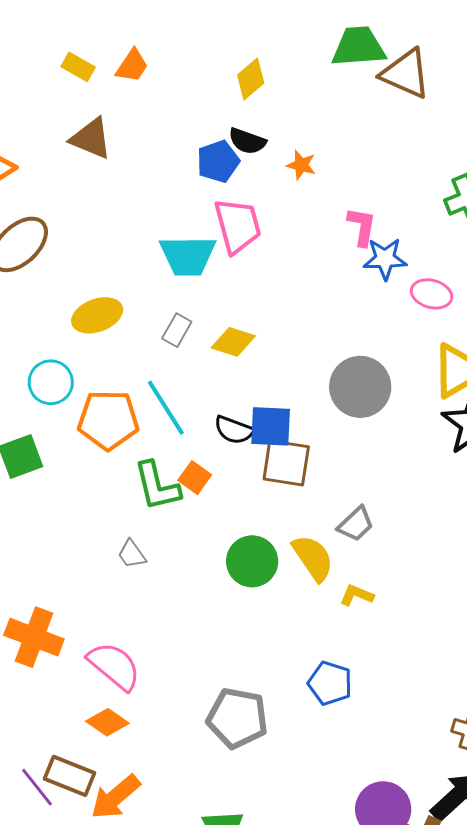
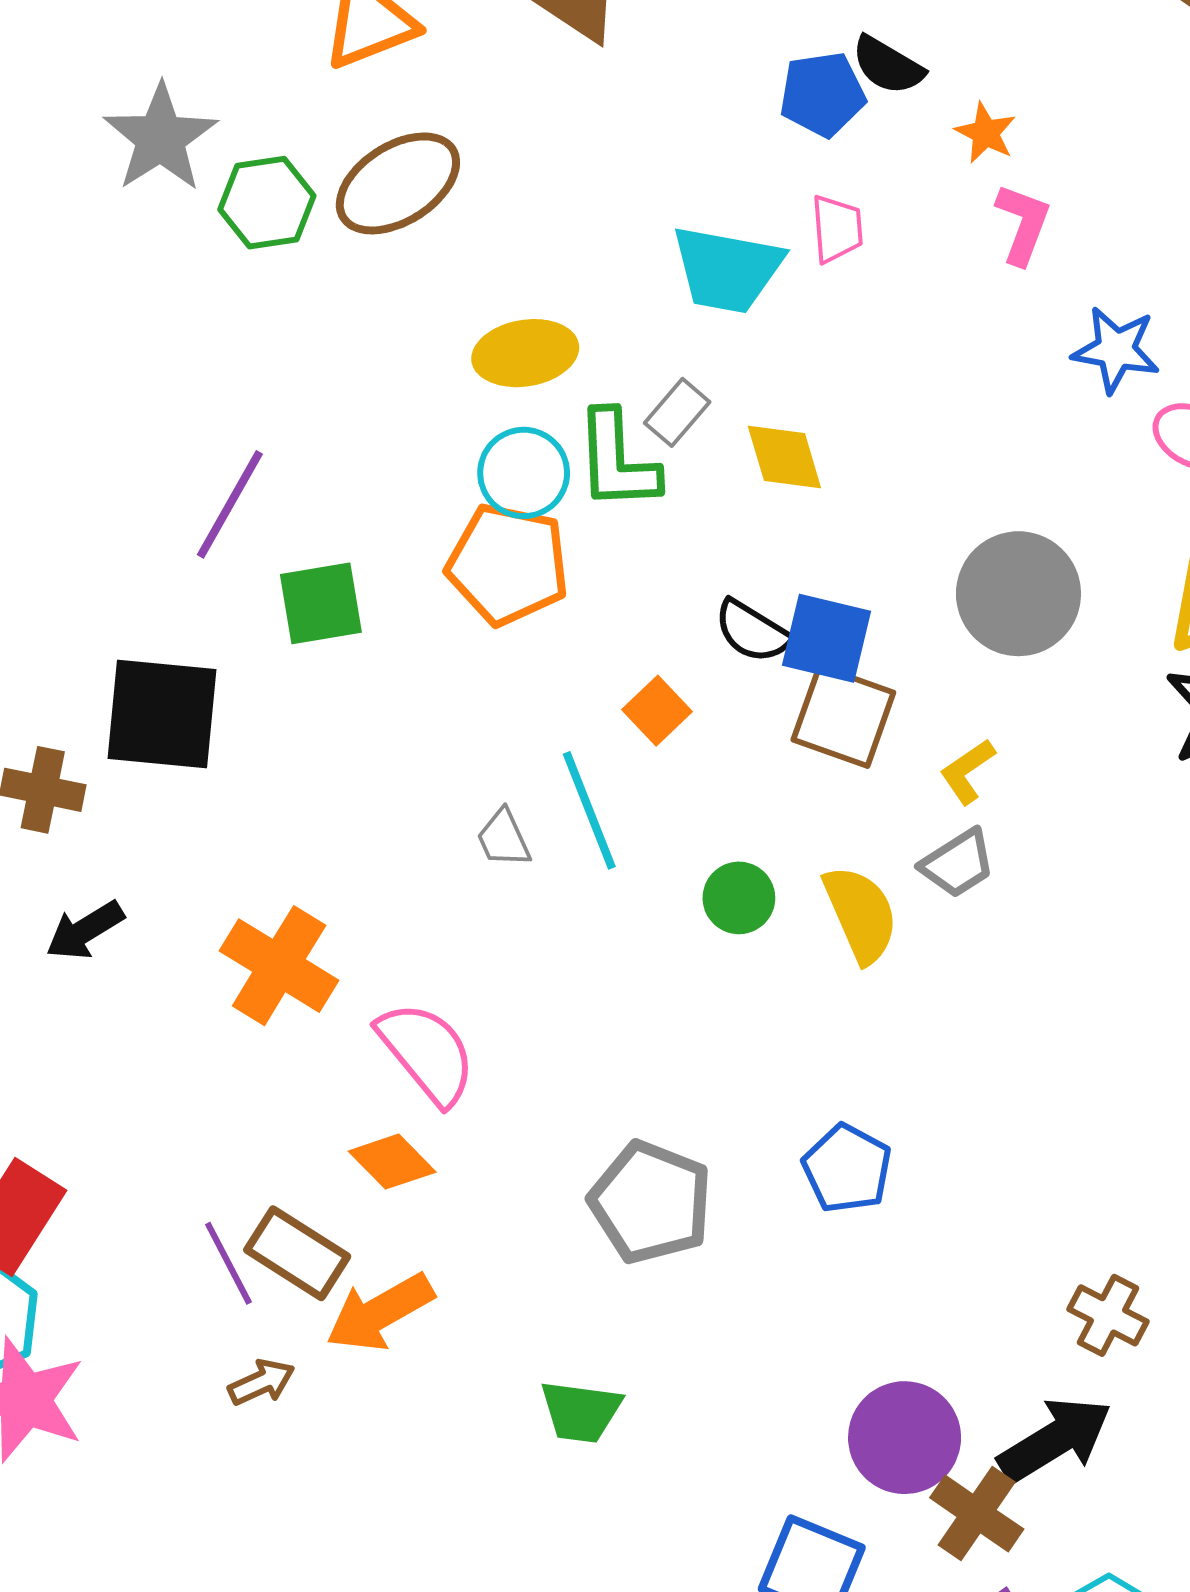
pink trapezoid: (238, 226) -> (837, 229), size x0.6
pink L-shape: (362, 227) -> (1023, 224), moved
yellow diamond: (233, 342) -> (784, 457), turned 45
cyan circle: (51, 382) -> (524, 473), moved
cyan line: (166, 408) -> (589, 810), moved
green L-shape: (157, 486) -> (617, 460), moved
green circle: (252, 561) -> (739, 898), size x0.7
yellow L-shape: (357, 595) -> (967, 771), moved, turned -68

